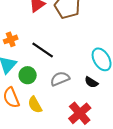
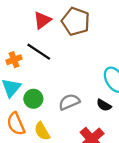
black line: (43, 50) -> (39, 52), moved

